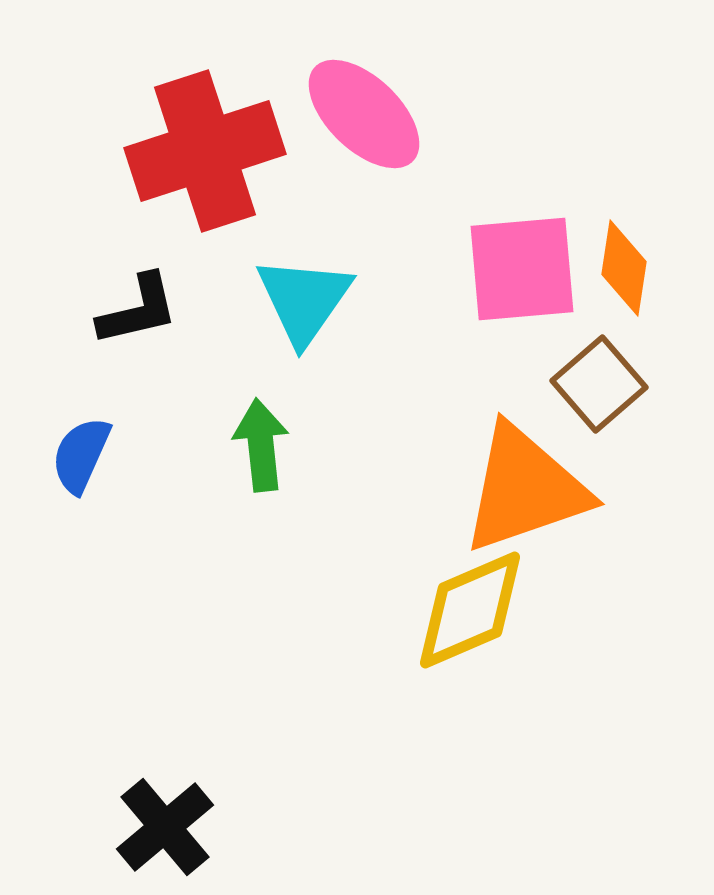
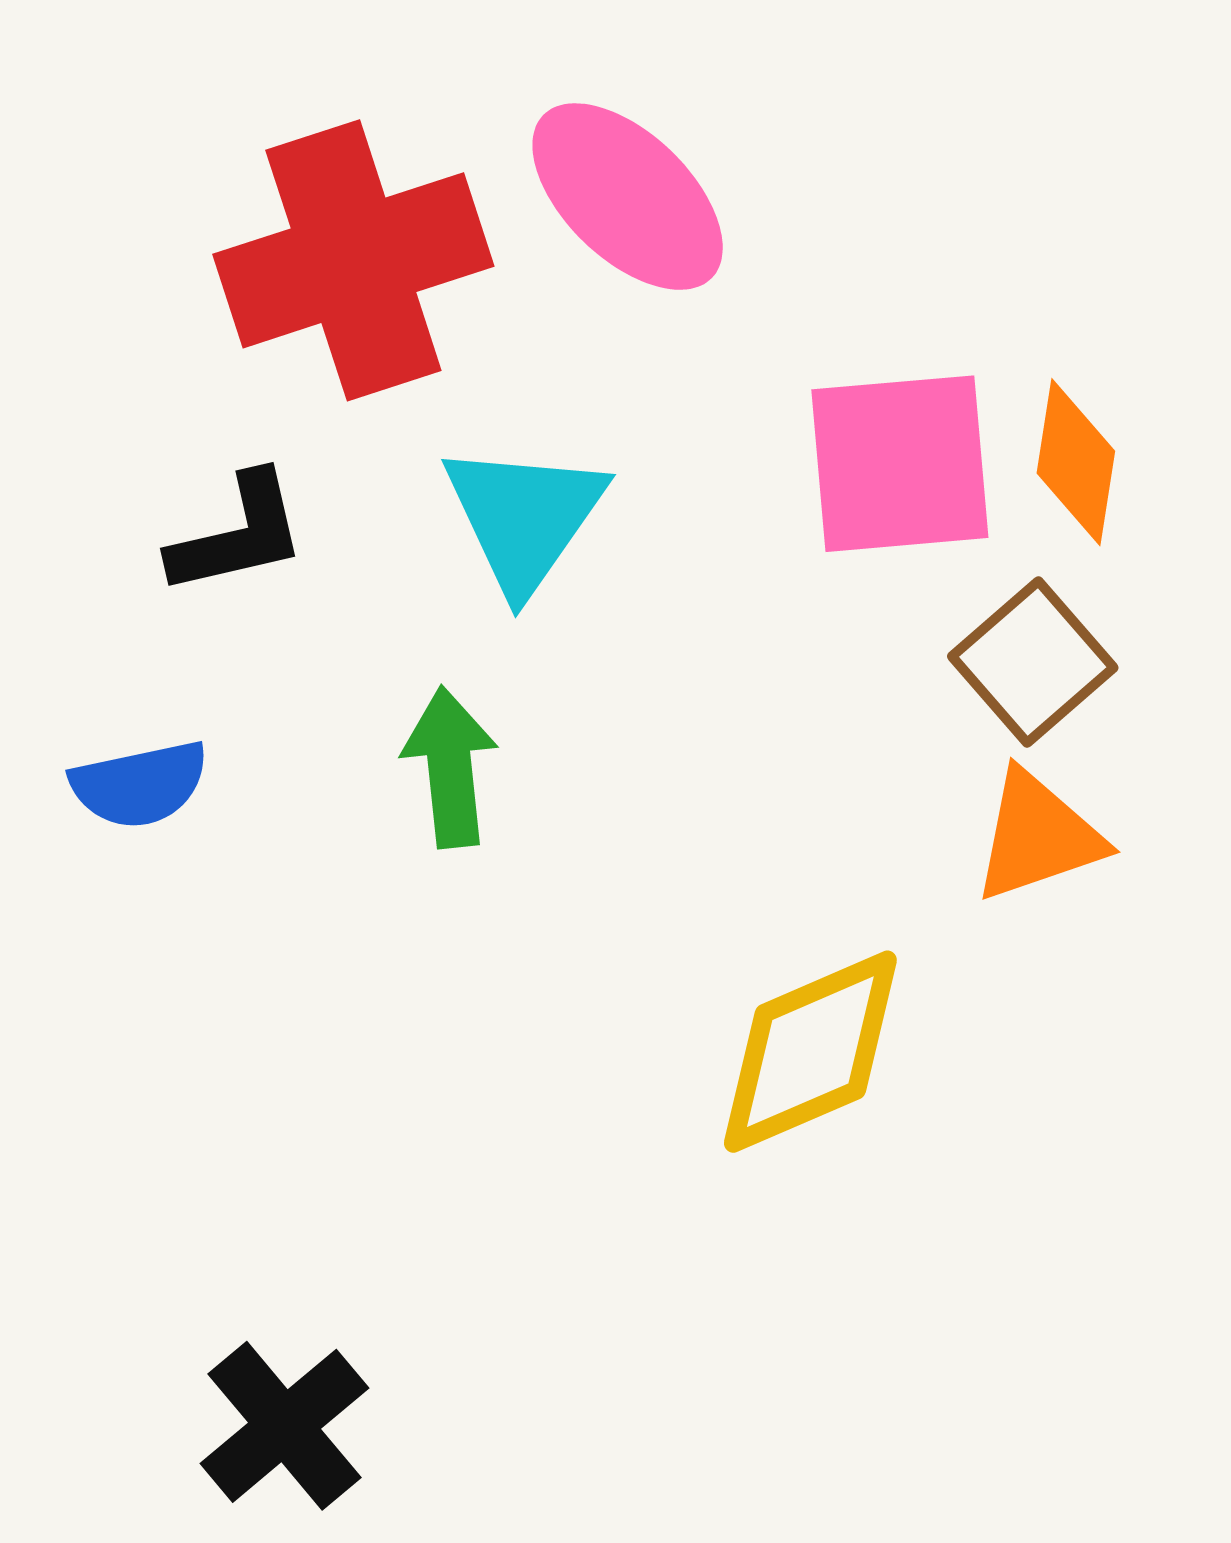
blue semicircle: (81, 455) -> (140, 784), turned -126
orange triangle: (525, 489) -> (1038, 836), moved, size x0.6

